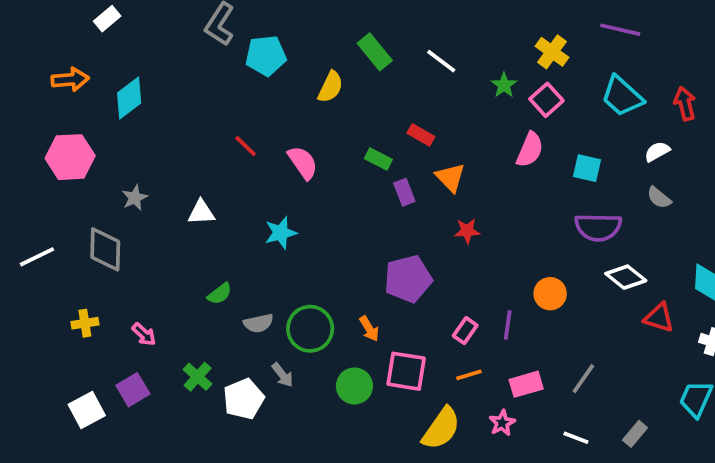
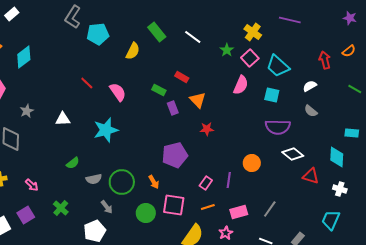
cyan trapezoid: (622, 96) -> (278, 66), moved
cyan star: (281, 233) -> (106, 130), size x1.4
white pentagon: (244, 399) -> (95, 231), moved

